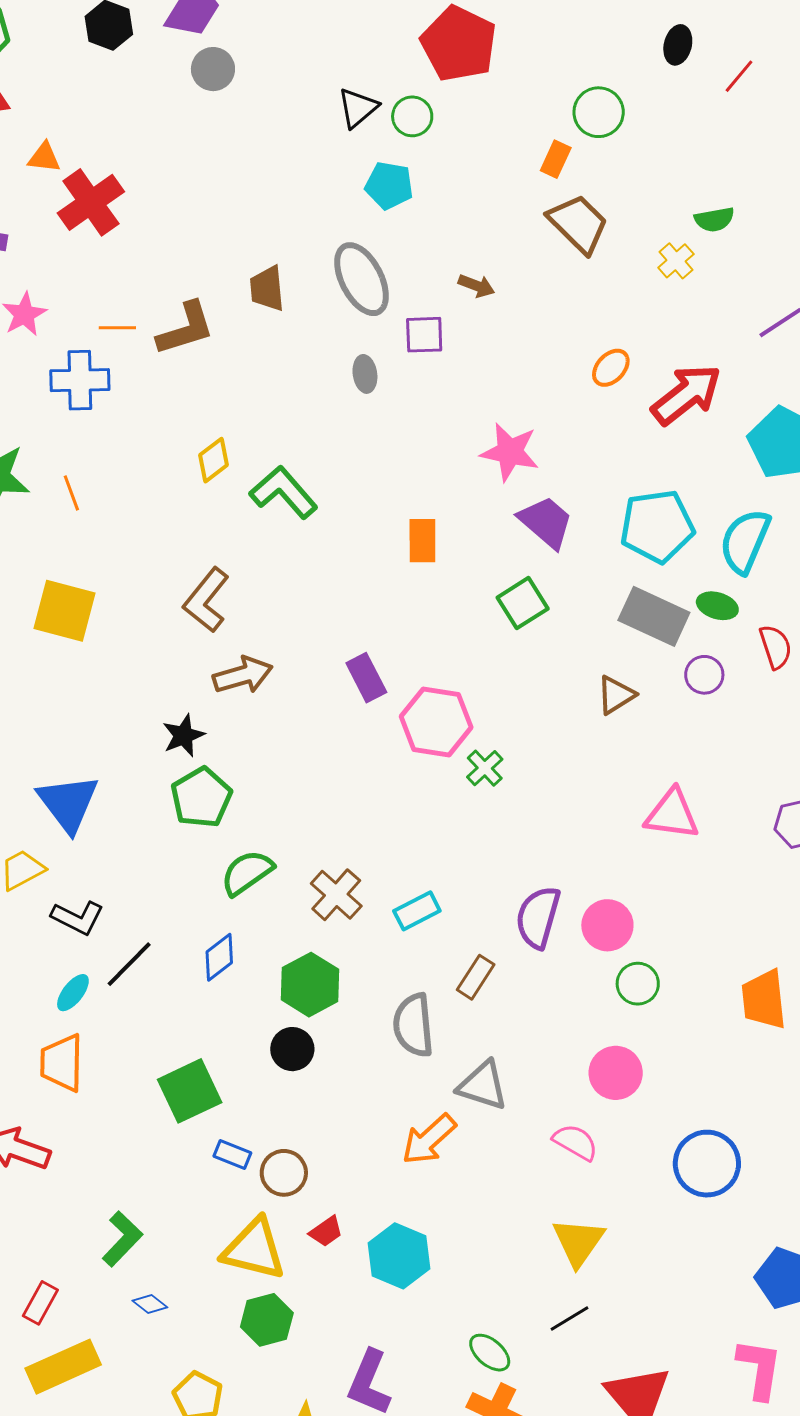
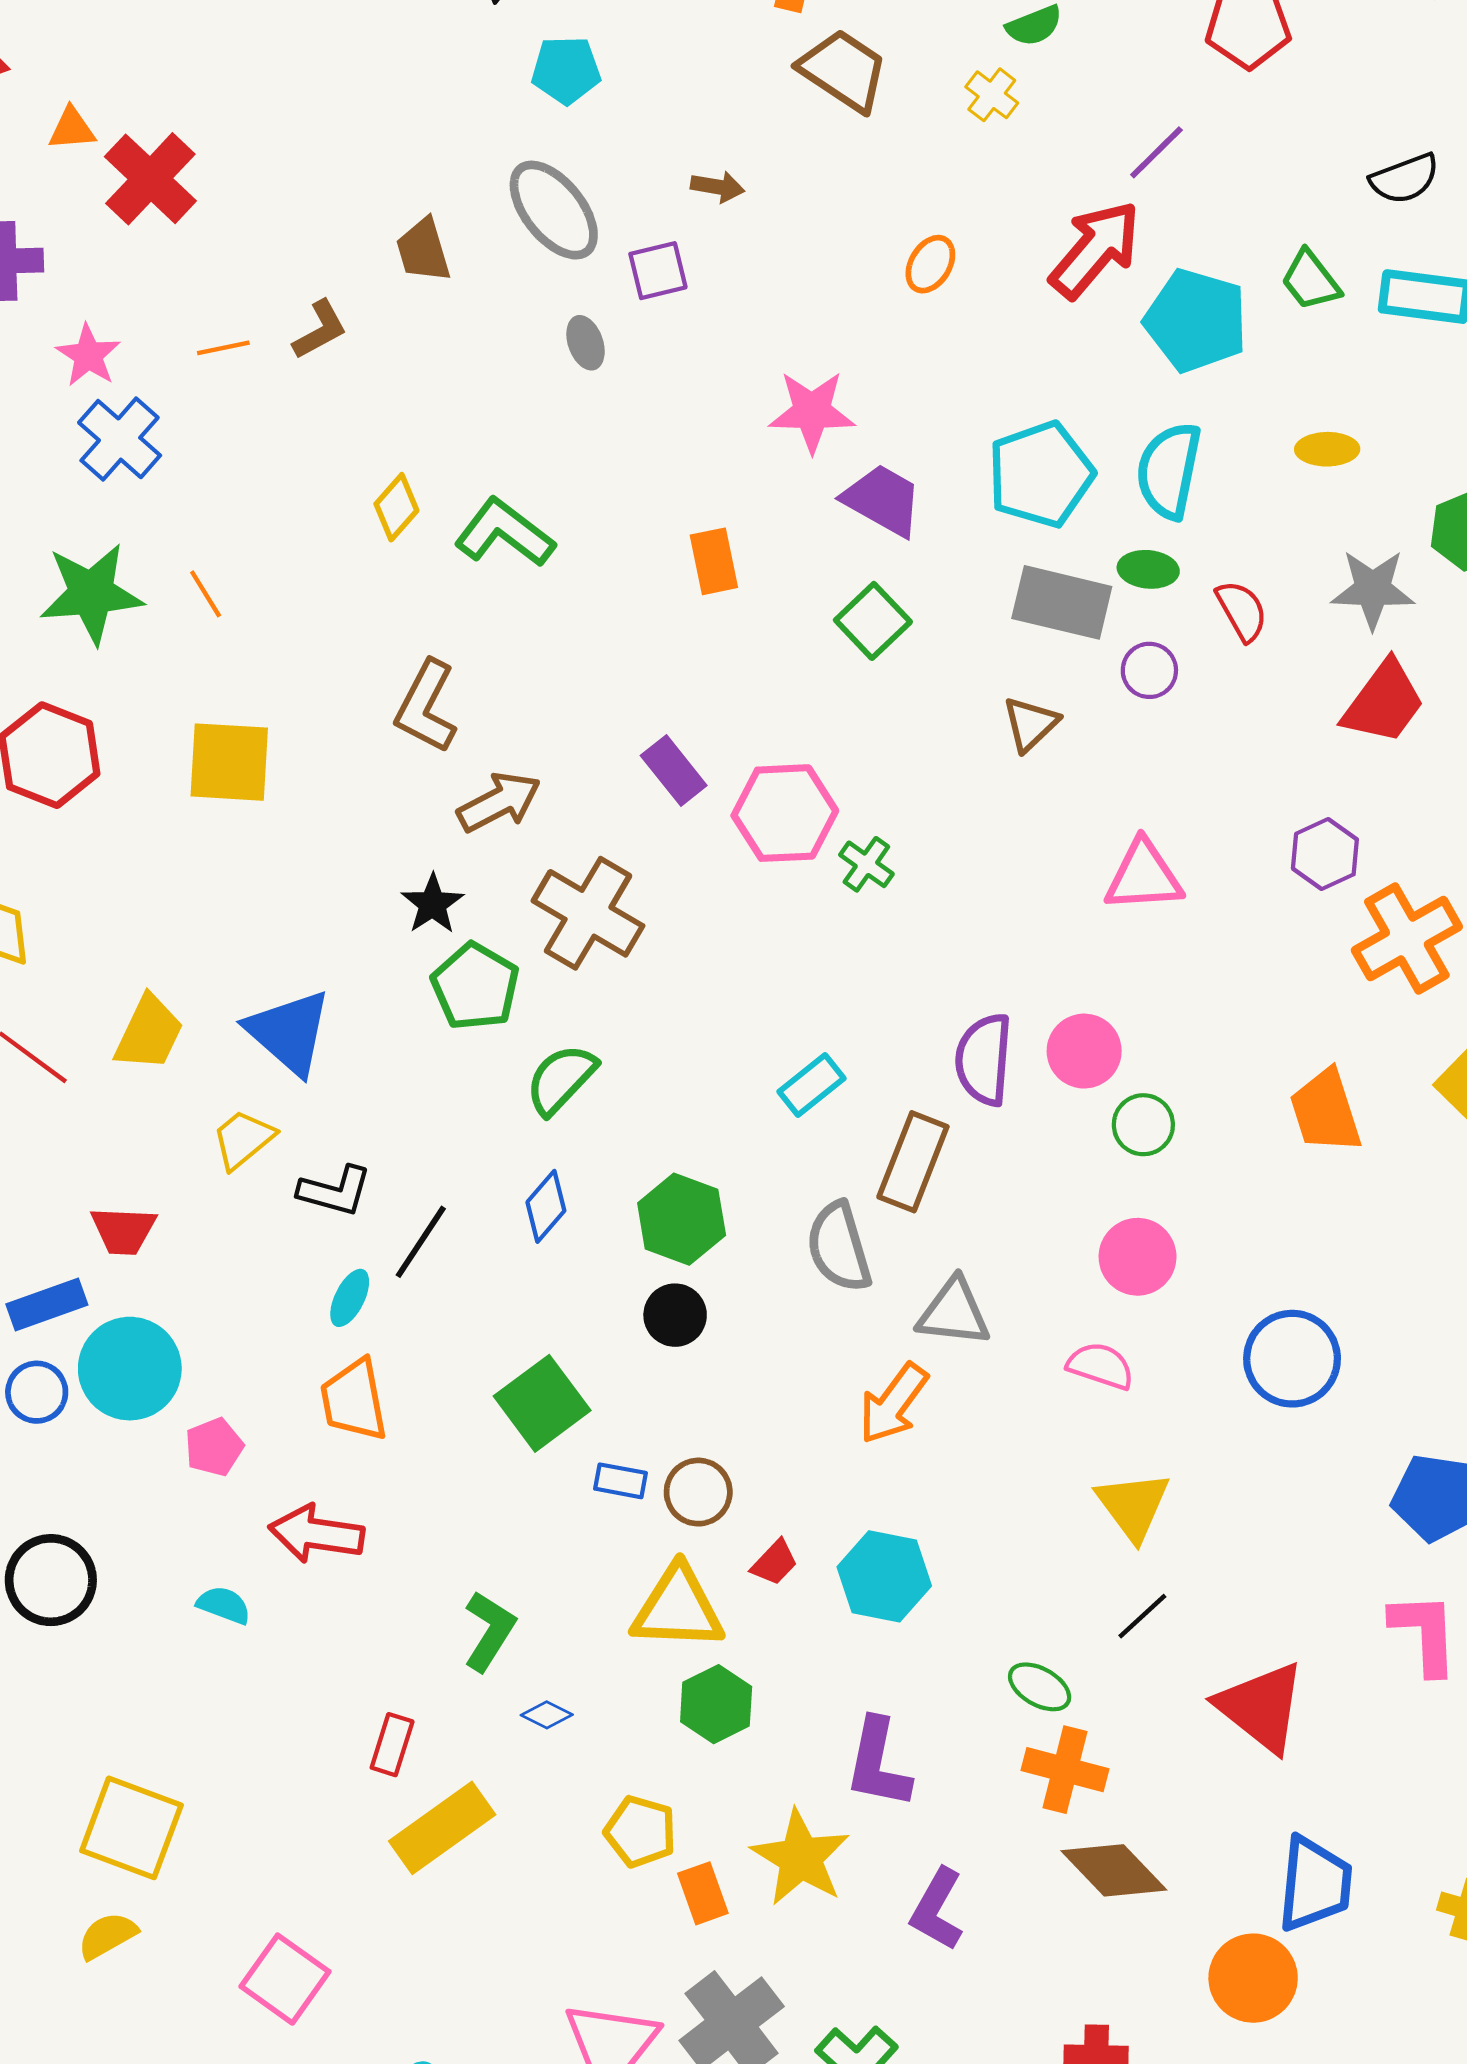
brown L-shape: (186, 329) -> (320, 330), size x0.7
blue cross: (80, 380) -> (120, 439), moved, turned -36
red arrow: (687, 395) -> (1095, 249), moved
brown cross: (336, 895) -> (588, 913), moved, size x1.4
brown rectangle: (476, 977) -> (913, 1162), size x1.5

